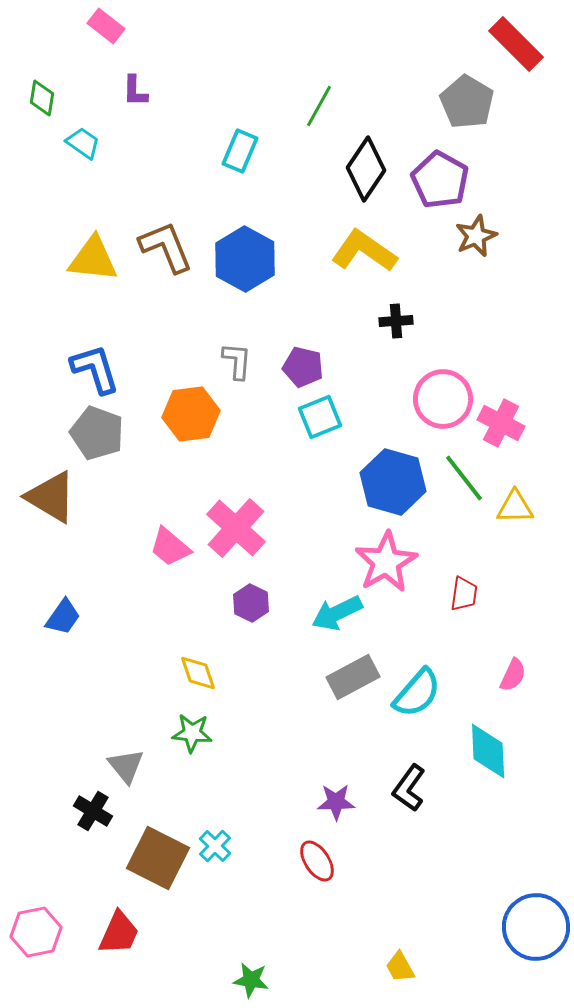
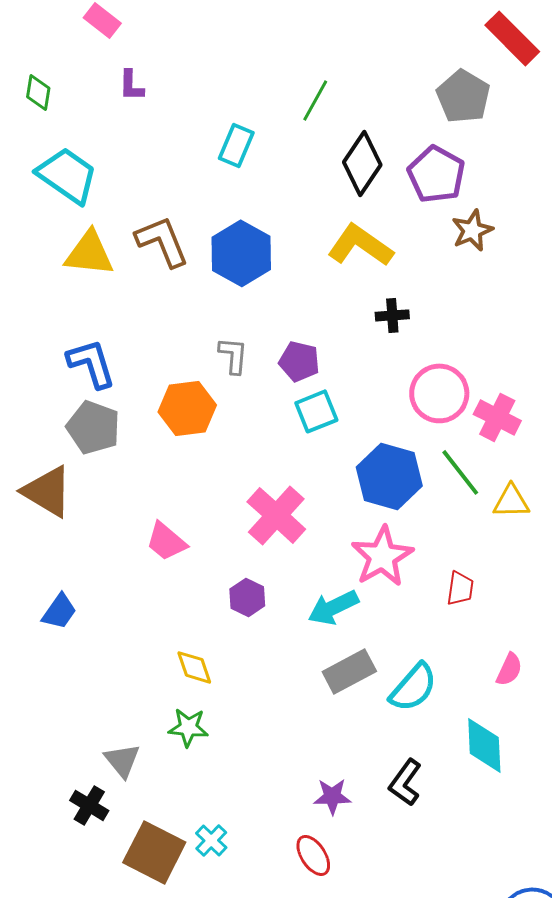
cyan trapezoid: (83, 143) -> (67, 175), moved, size x1.8
pink cross: (236, 528) -> (276, 515), moved

